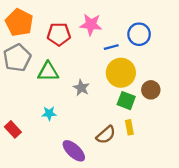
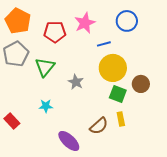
pink star: (91, 25) -> (85, 23), turned -30
blue circle: (139, 34) -> (127, 21), moved
green triangle: (48, 72) -> (45, 67), turned -50

